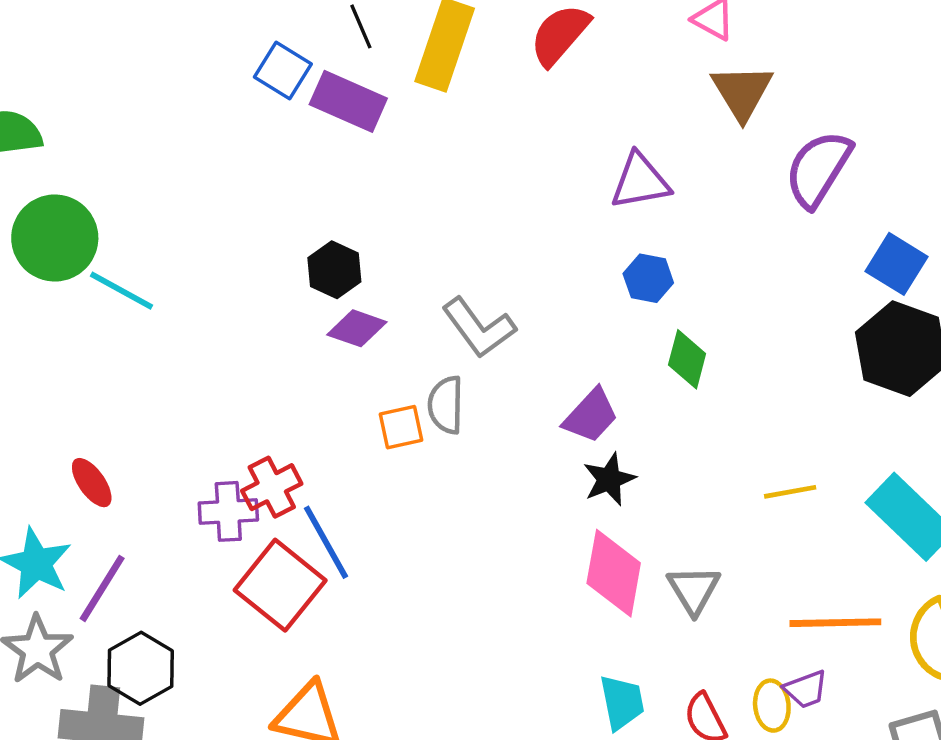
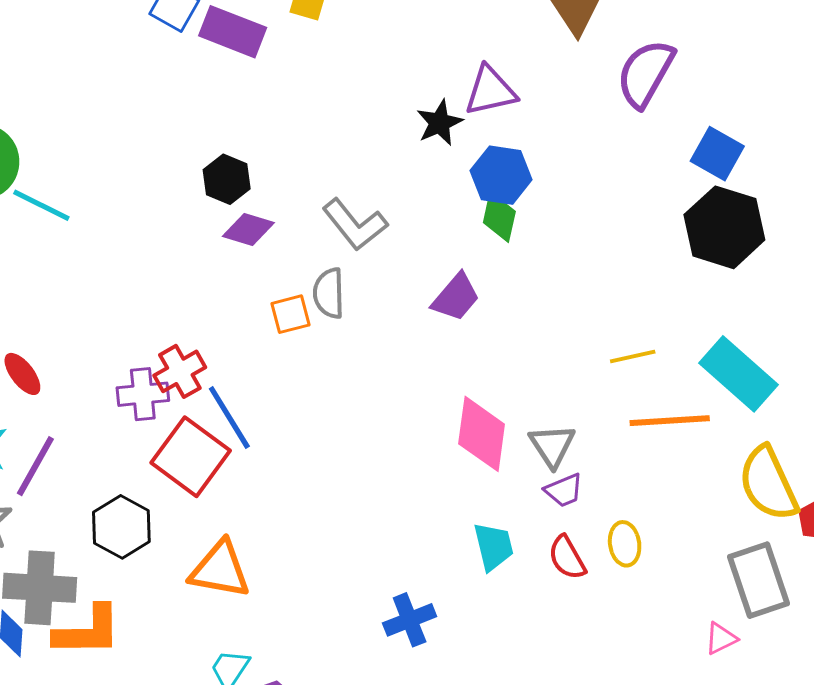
blue hexagon: (648, 278) -> (501, 175), size x1.4
green diamond: (687, 359) -> (499, 217), moved
black star: (609, 479) -> (440, 123), moved
orange line: (835, 623) -> (670, 421), moved
black hexagon: (141, 668) -> (121, 527), moved
purple trapezoid: (806, 689) -> (564, 490), moved

